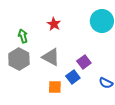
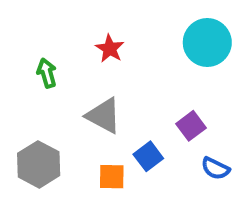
gray hexagon: (19, 59) -> (39, 164), moved
purple square: (84, 62) -> (191, 126), moved

